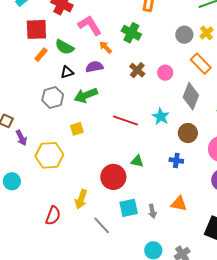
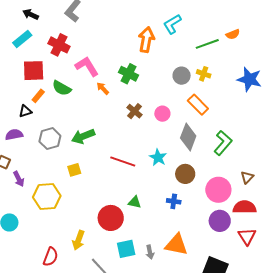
yellow cross: (206, 33) -> (204, 74), turned -32
purple semicircle: (94, 67) -> (14, 135), moved
black triangle: (67, 72) -> (25, 111), moved
orange triangle: (179, 204) -> (176, 245), size x1.4

